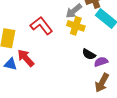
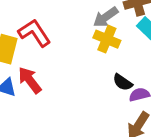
red L-shape: (41, 26) -> (34, 33), moved

